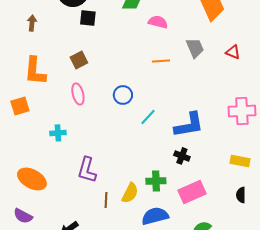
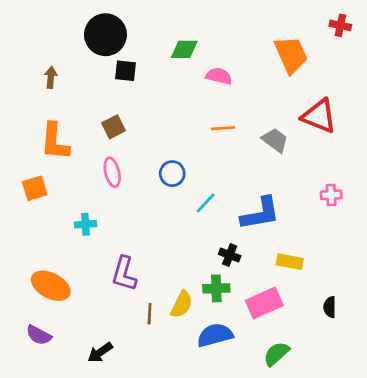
gray trapezoid: (195, 48) -> (275, 140), moved, turned -30
red triangle: (233, 52) -> (319, 116), size x1.8
pink cross: (242, 111) -> (331, 195), size x0.6
black cross: (182, 156) -> (230, 255), moved
yellow rectangle: (240, 161) -> (290, 262), moved

